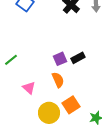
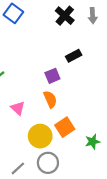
black rectangle: (78, 58) -> (74, 56), moved

